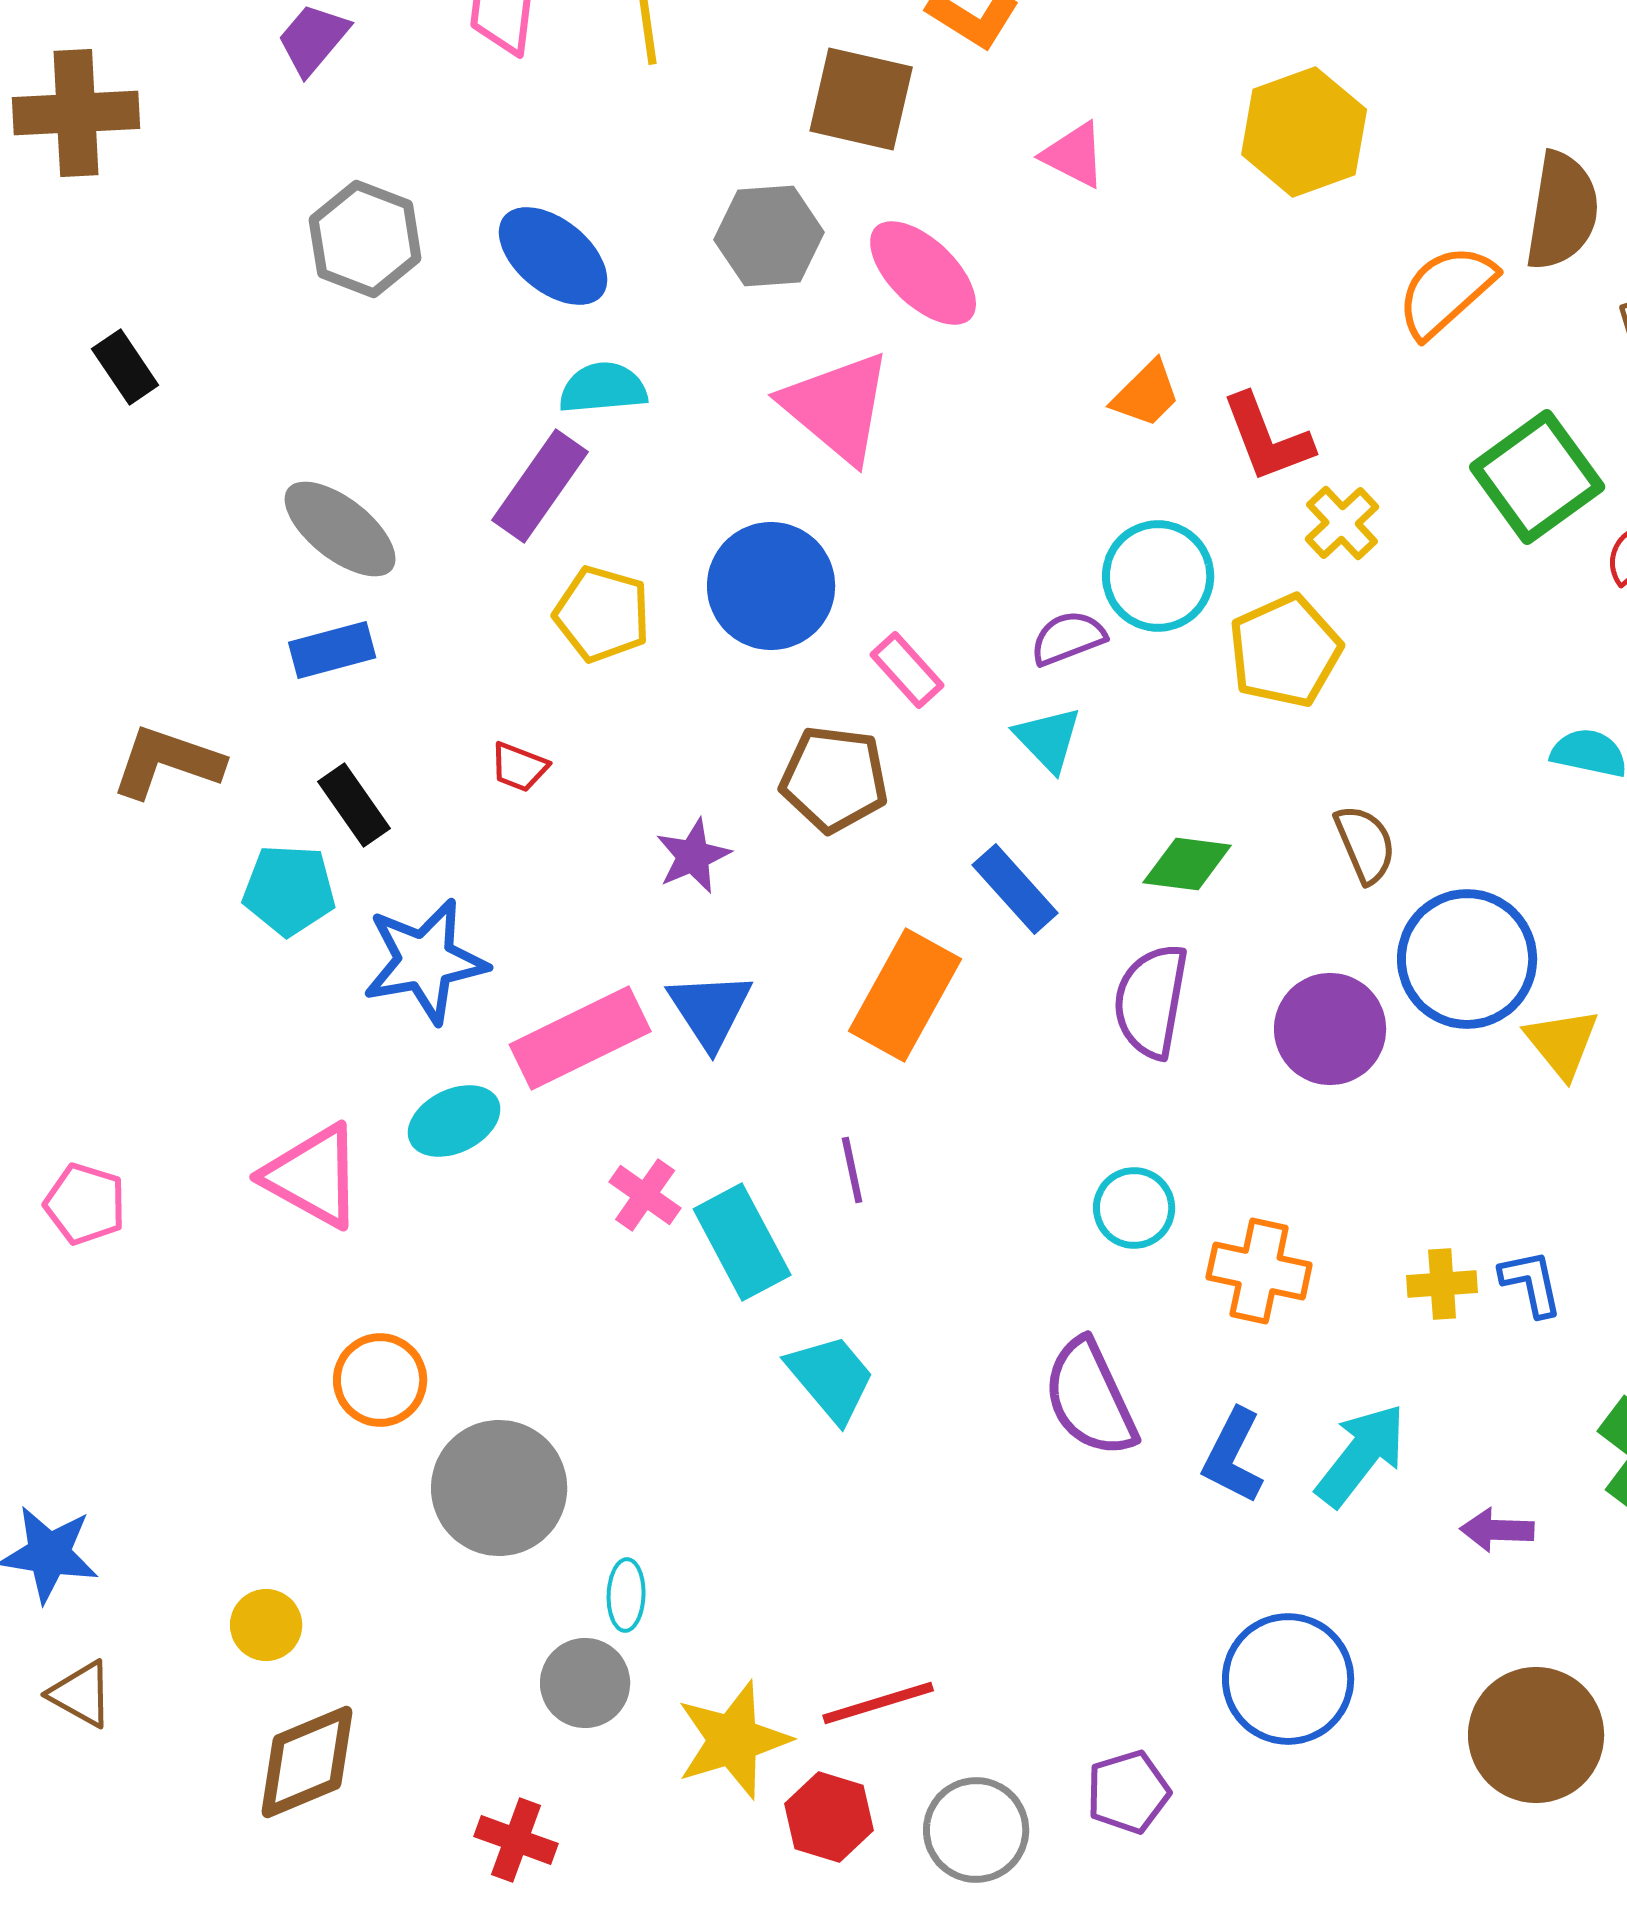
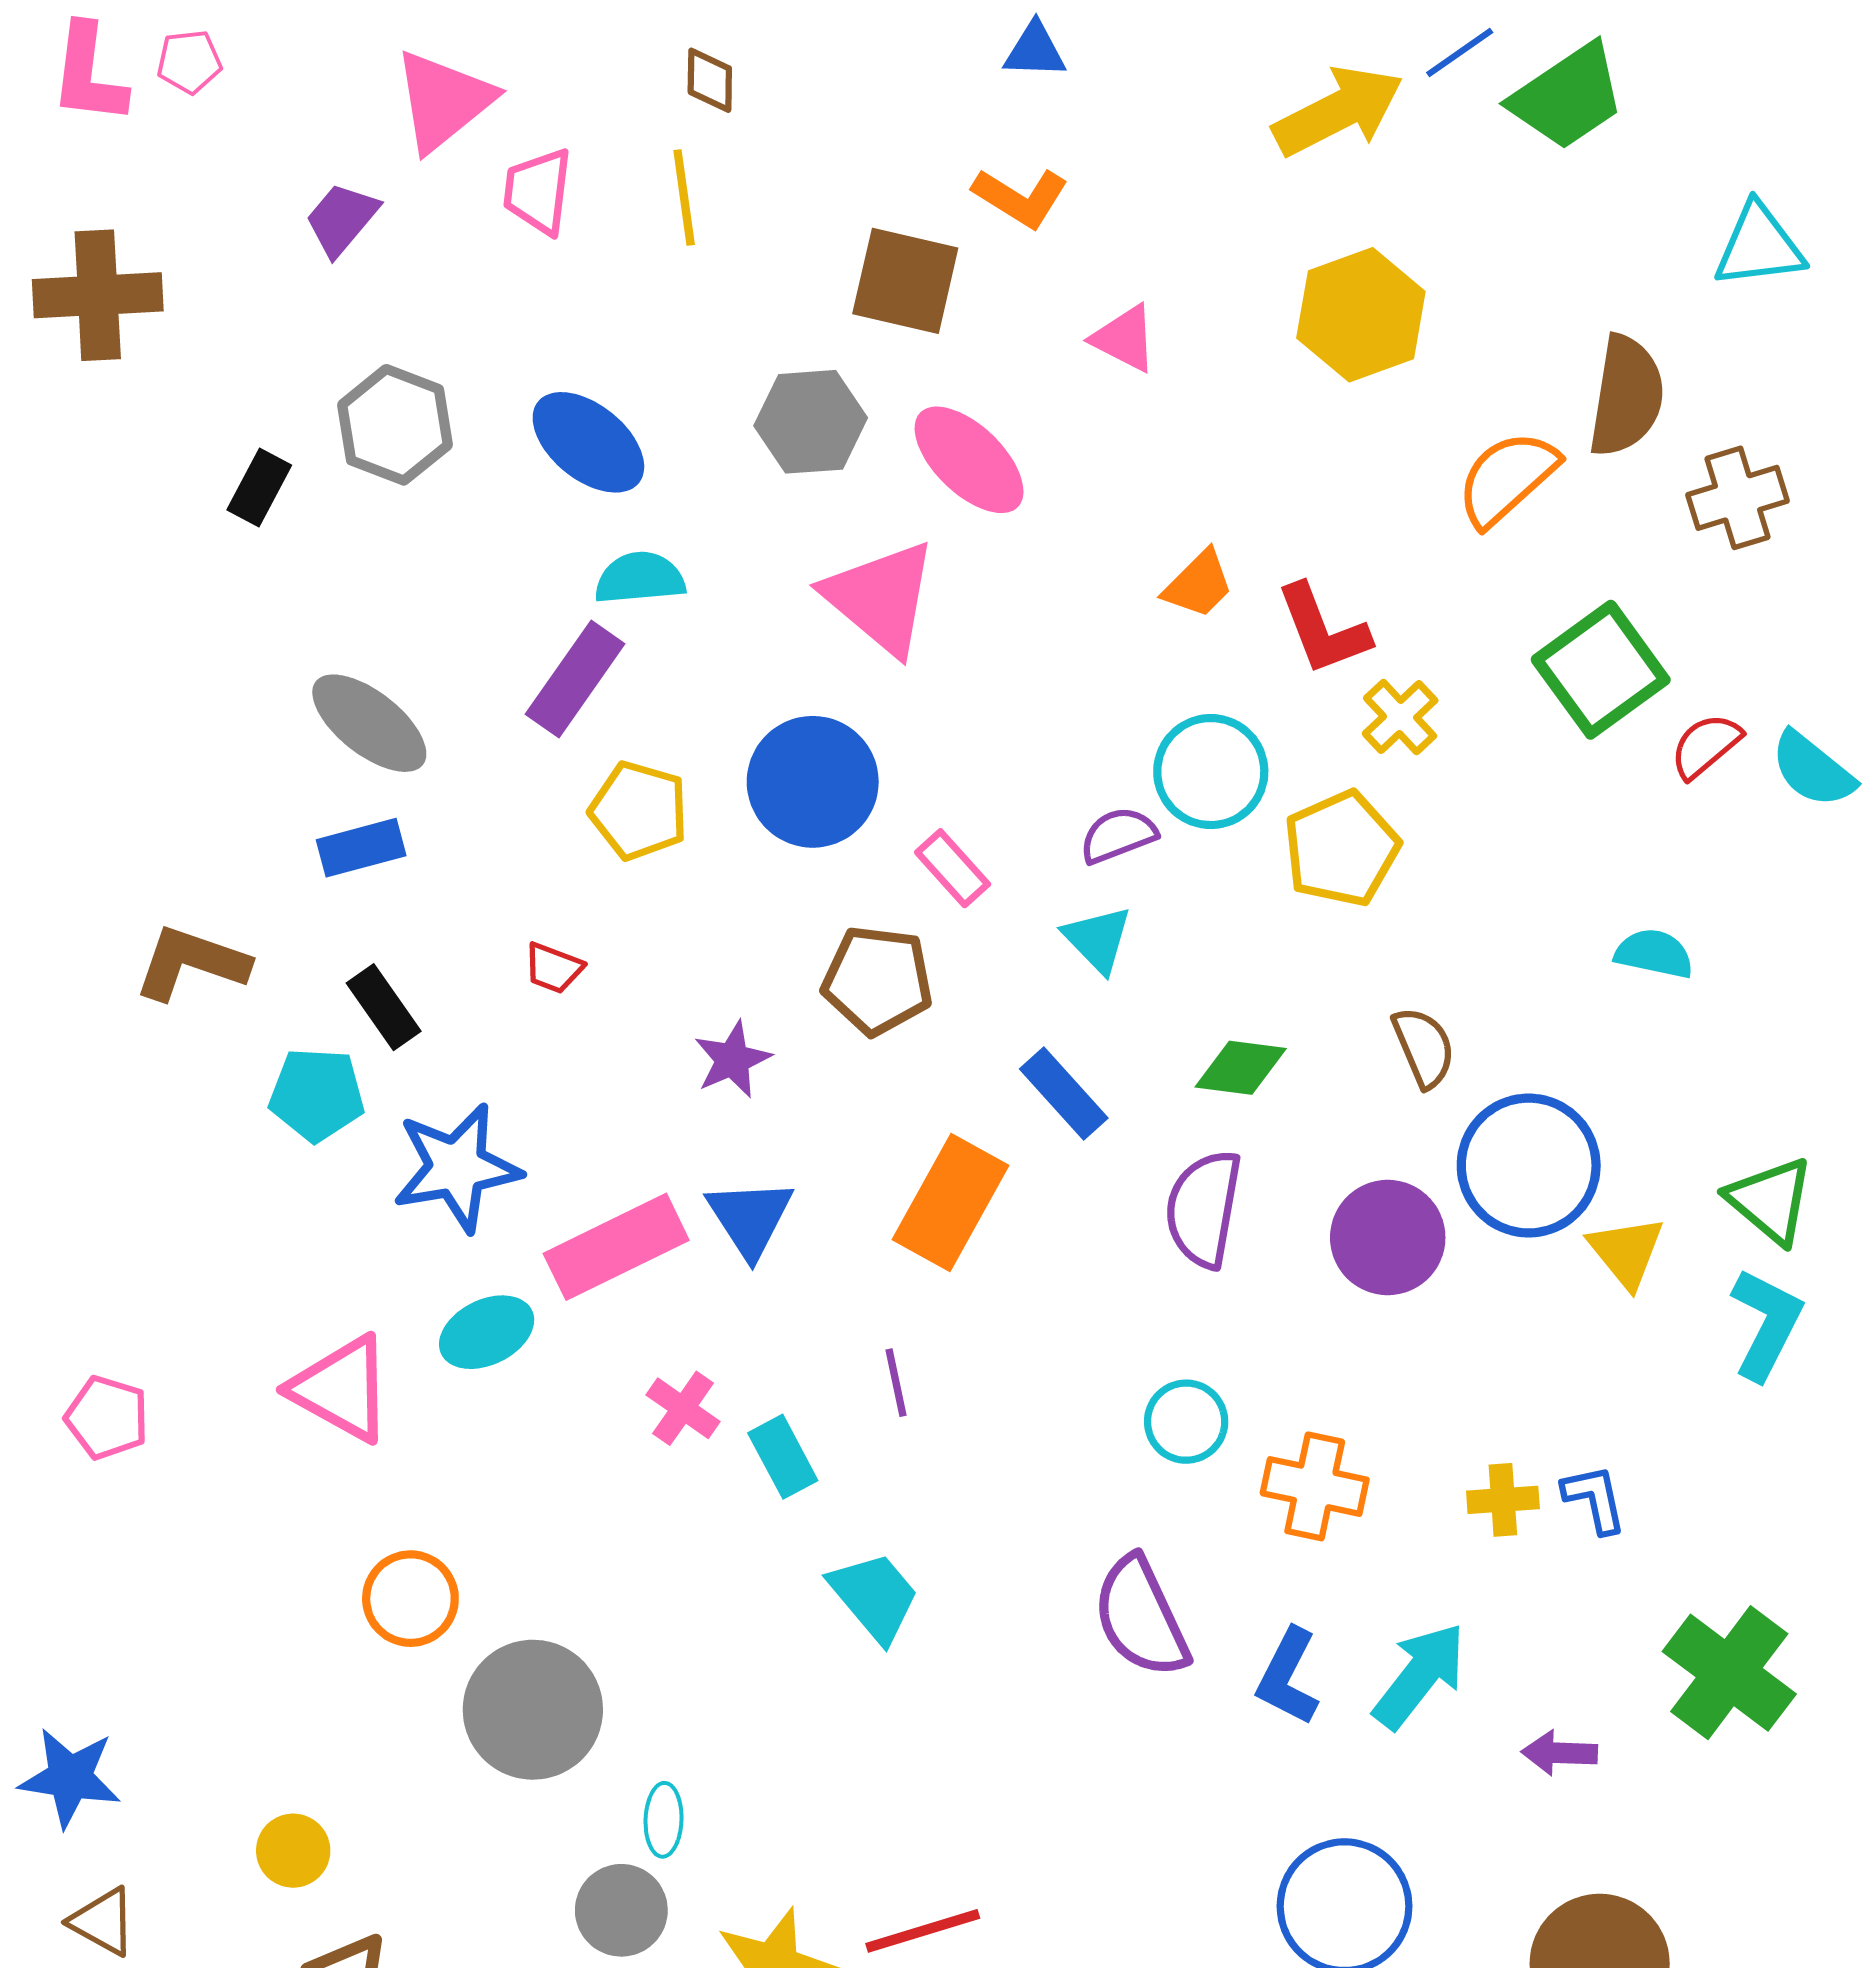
black rectangle: (125, 367) -> (259, 488), moved, turned 62
cyan rectangle: (742, 1242) -> (783, 1457), size x0.7

